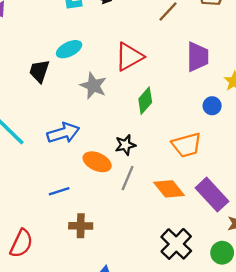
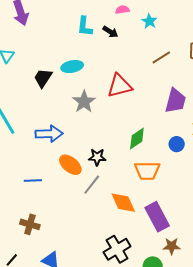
green diamond: (145, 101) -> (137, 139), moved
brown cross: (81, 226) -> (30, 224), moved

